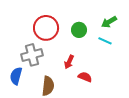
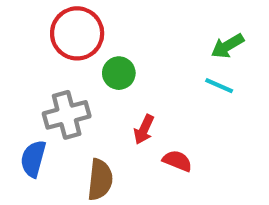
red circle: (46, 28) -> (77, 33), moved
green circle: (79, 30) -> (119, 73), moved

